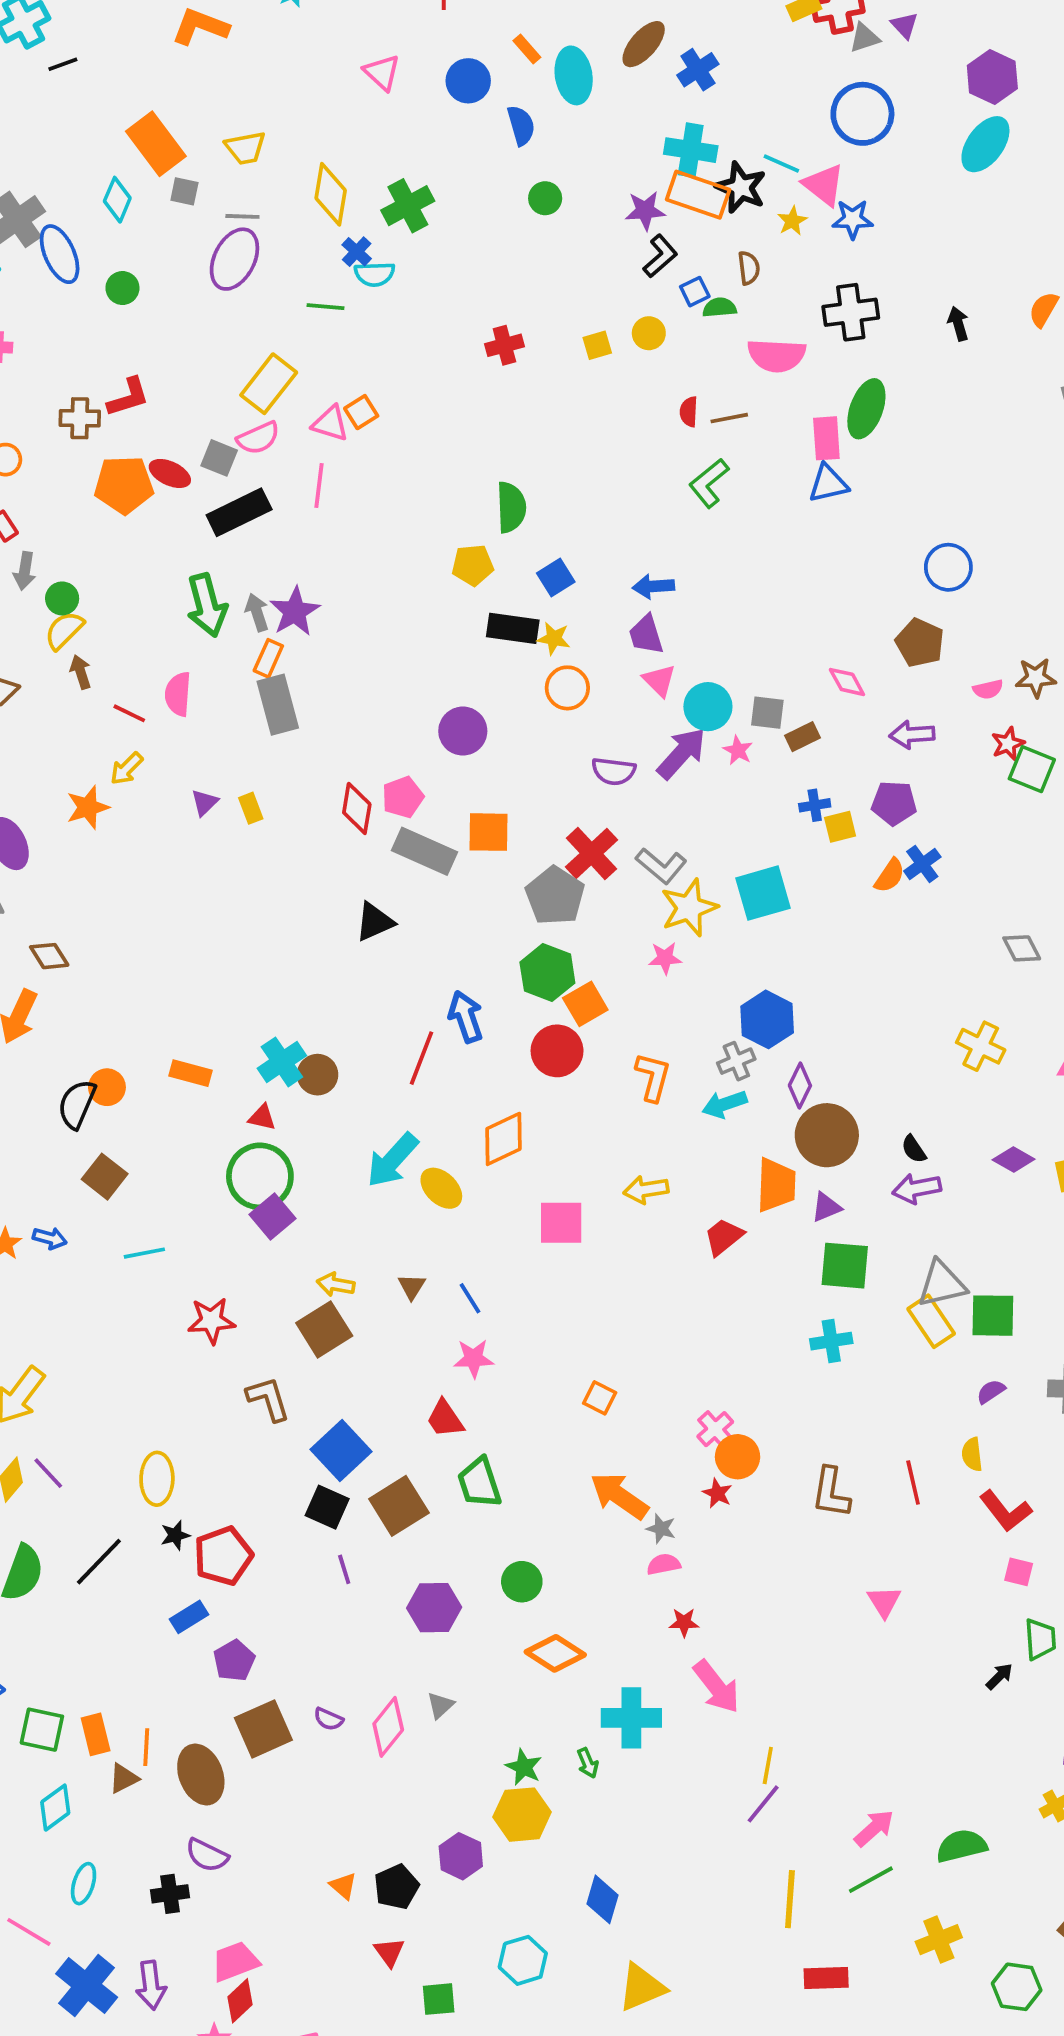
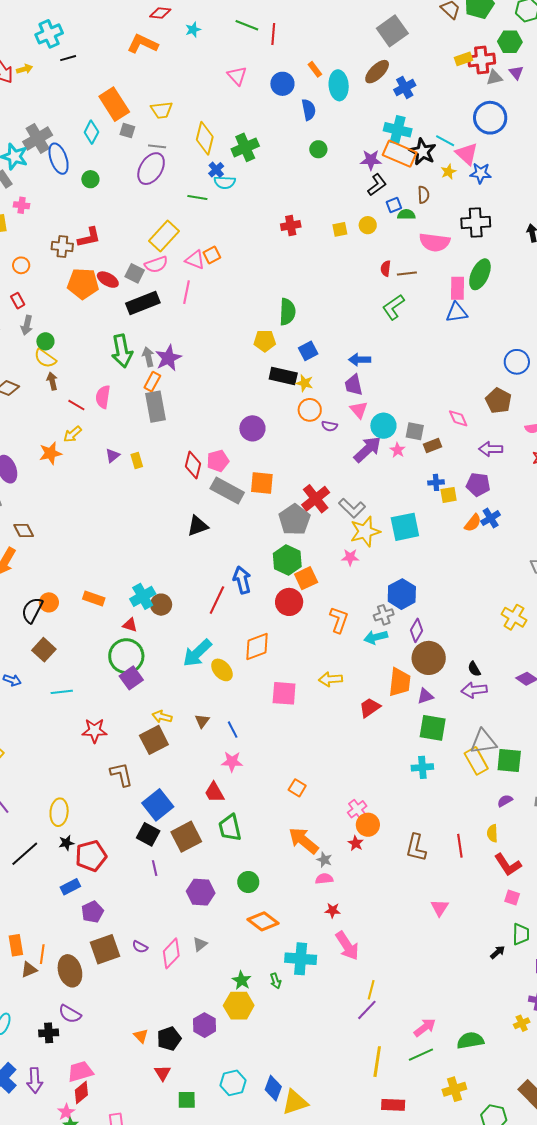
yellow semicircle: (64, 630) -> (45, 358), turned -105
purple semicircle: (614, 771) -> (329, 426), moved, size x0.7
blue diamond: (602, 1899) -> (273, 1088), moved

